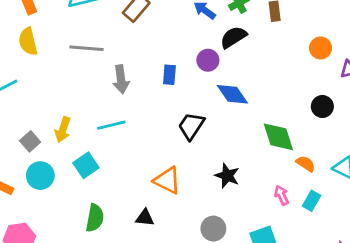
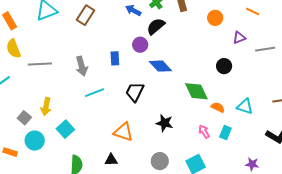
gray line: (86, 48) -> (40, 64), moved
orange circle: (321, 48) -> (215, 18), moved
cyan line: (111, 125) -> (94, 93), moved

